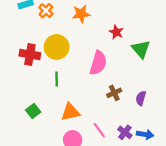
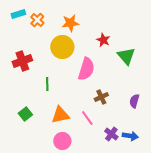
yellow circle: (57, 47) -> (62, 47), moved
red cross: (30, 54) -> (22, 61), turned -30
purple semicircle: (141, 98) -> (134, 101), moved
pink line: (99, 130) -> (87, 118), moved

